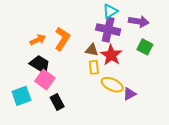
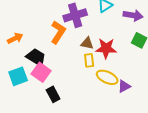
purple cross: (108, 30) -> (75, 15), moved, turned -30
orange arrow: (38, 40) -> (15, 38), moved
red star: (111, 55) -> (106, 48), turned -30
cyan square: (21, 96) -> (18, 76), moved

